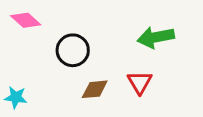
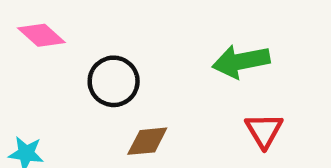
red triangle: (140, 82) -> (264, 130), moved

